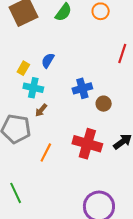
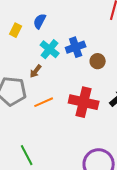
cyan cross: (33, 88) -> (50, 49), moved, turned 30
orange line: (46, 153) -> (44, 102), moved, turned 42
green line: (16, 193) -> (27, 155), moved

